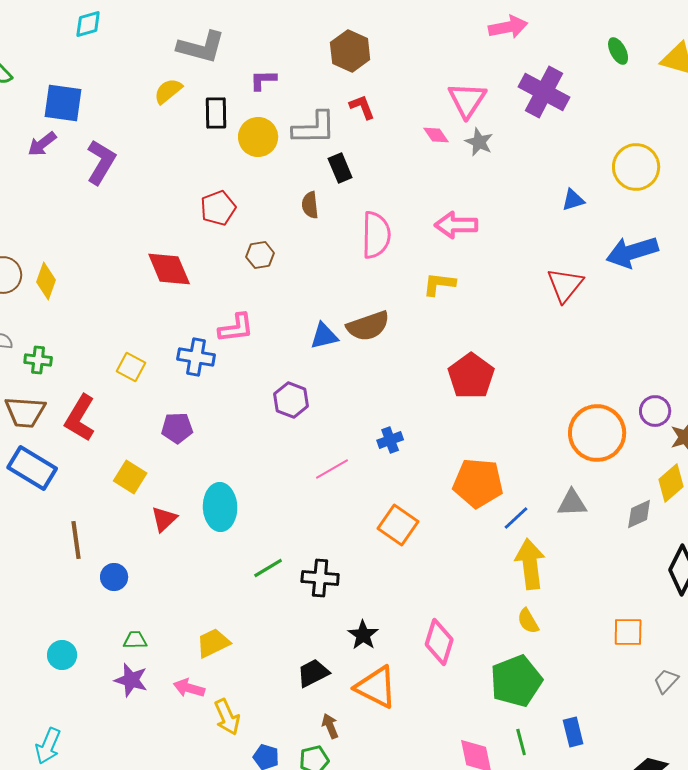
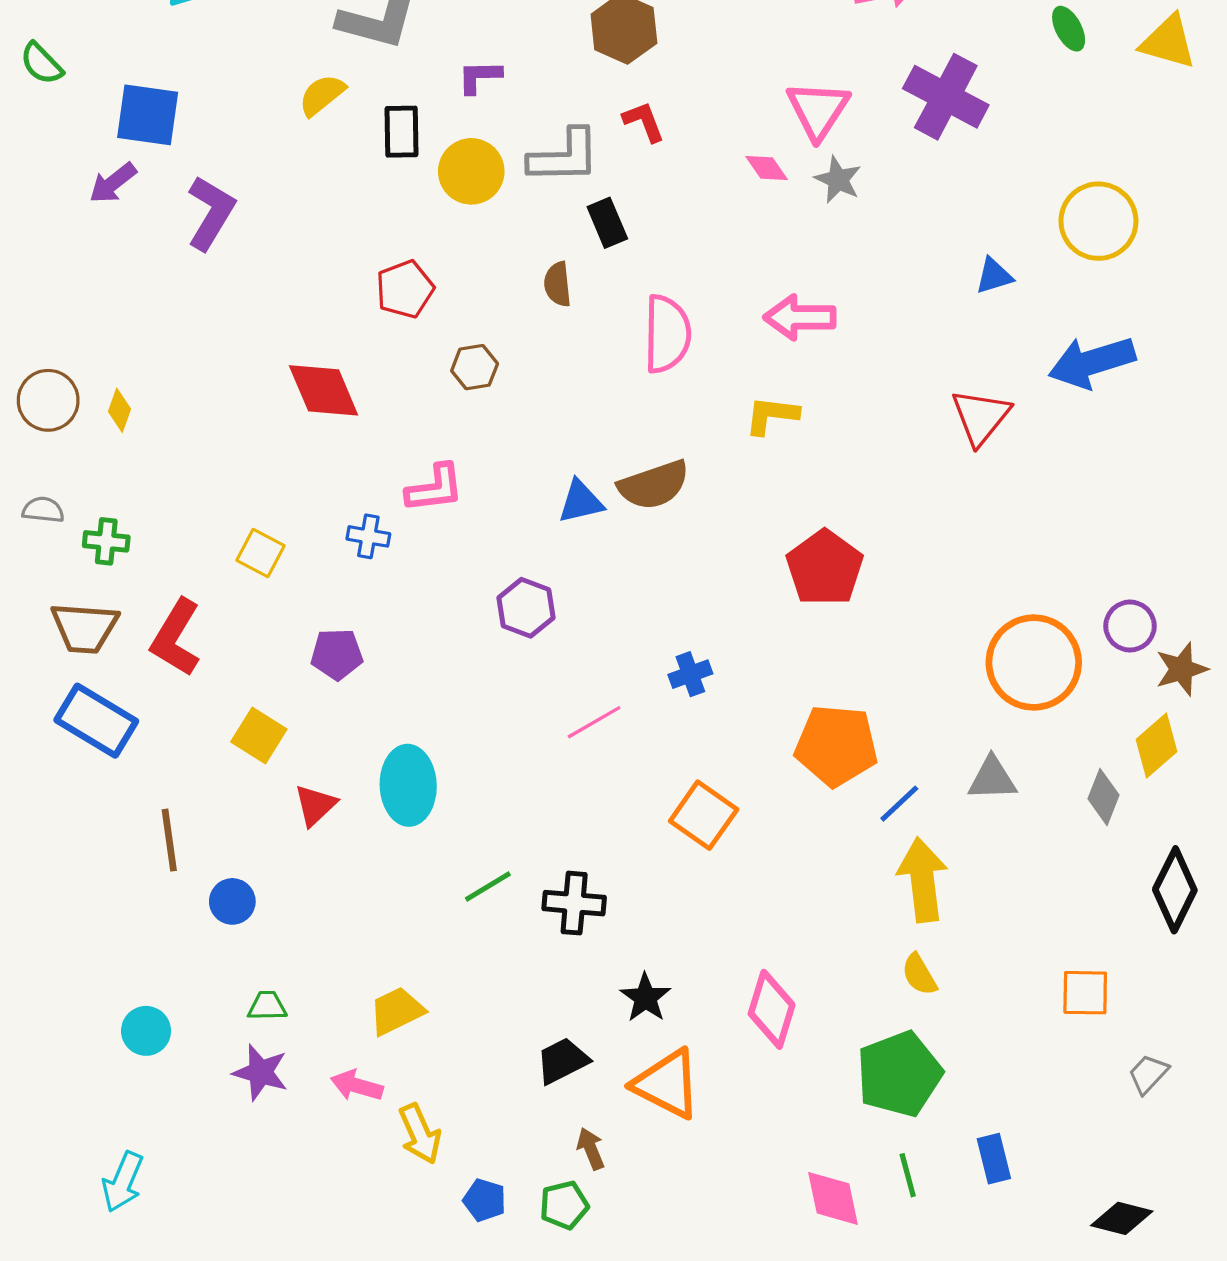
yellow diamond: (46, 281) -> (119, 410), size x0.7
blue cross: (196, 357) -> (368, 536), size x0.7
gray diamond: (639, 514) -> (1103, 797), turned -44

